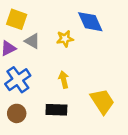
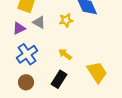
yellow arrow: (64, 80) -> (65, 54), turned -40
black rectangle: (56, 110) -> (59, 79), turned -60

